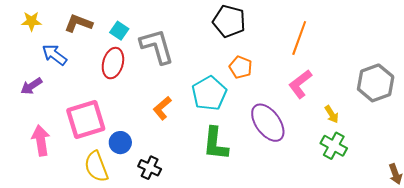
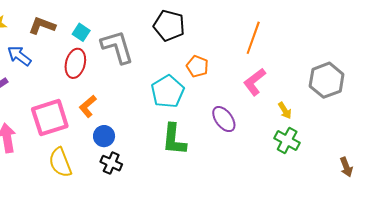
black pentagon: (229, 21) -> (169, 26), moved
orange L-shape: (162, 108) -> (88, 106), moved
purple ellipse: (268, 123) -> (224, 119), size x0.7
blue circle: (120, 143) -> (104, 136), moved

